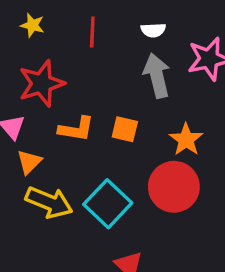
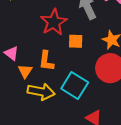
red star: (41, 83) -> (54, 22), moved
orange L-shape: (76, 129) -> (46, 61), moved, turned 100

